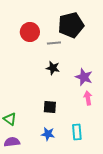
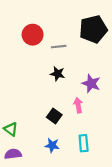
black pentagon: (71, 25) -> (93, 29), moved
pink arrow: (88, 98) -> (78, 105), moved
black square: (50, 107) -> (54, 116), turned 32

